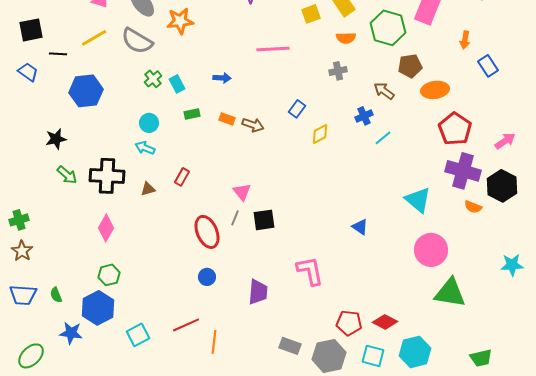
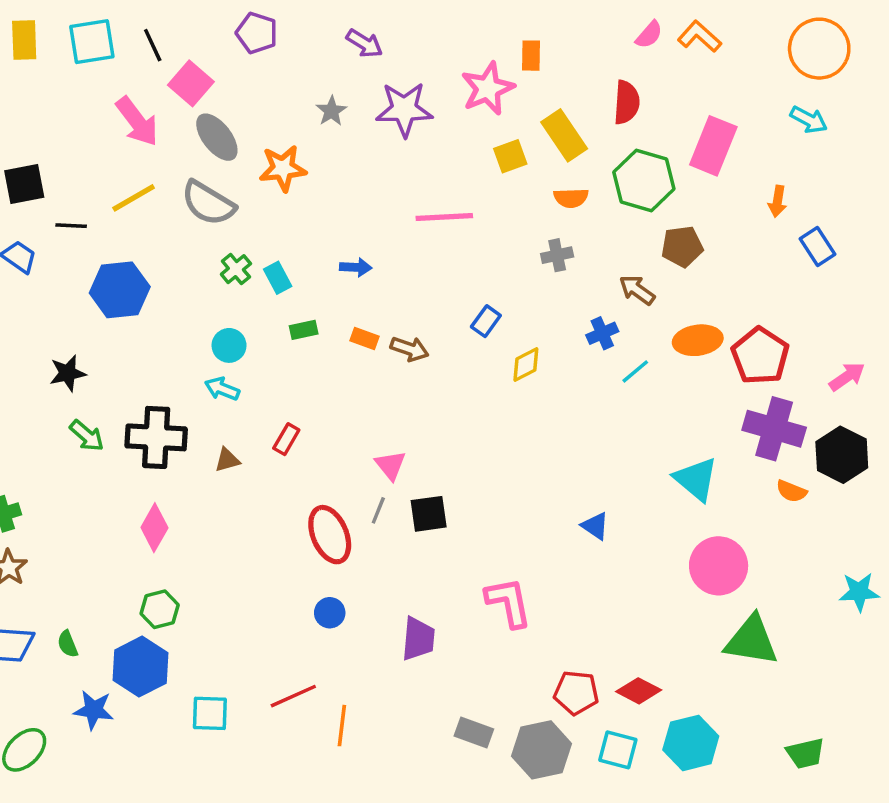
orange ellipse: (435, 90) -> (698, 340), moved
cyan square: (138, 335) -> (210, 713), turned 30

